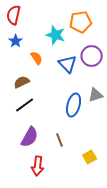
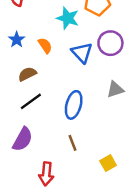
blue star: (16, 41) -> (17, 40), moved
blue ellipse: (74, 105) -> (74, 105), moved
purple semicircle: (30, 137) -> (23, 139), moved

